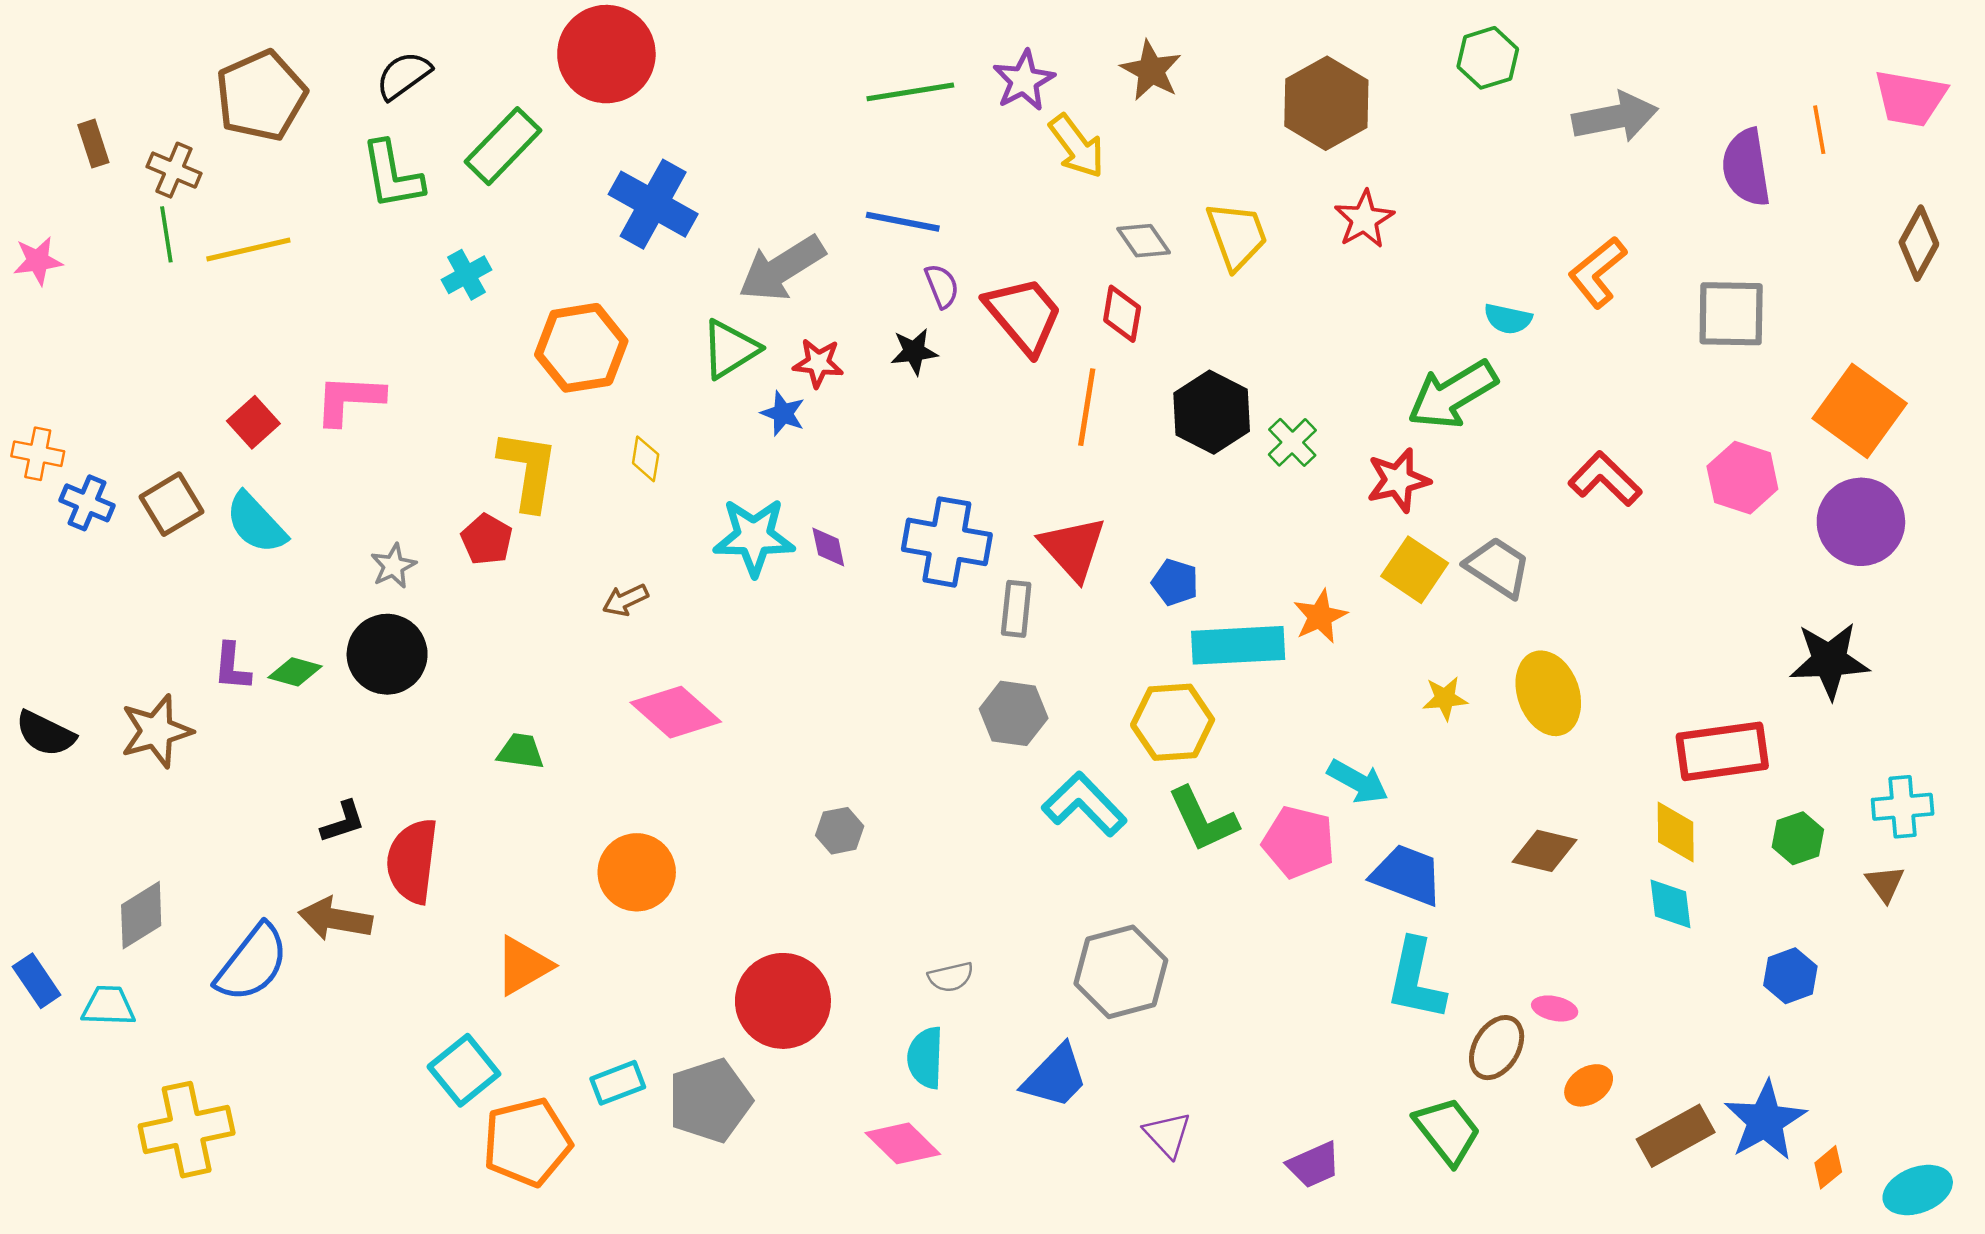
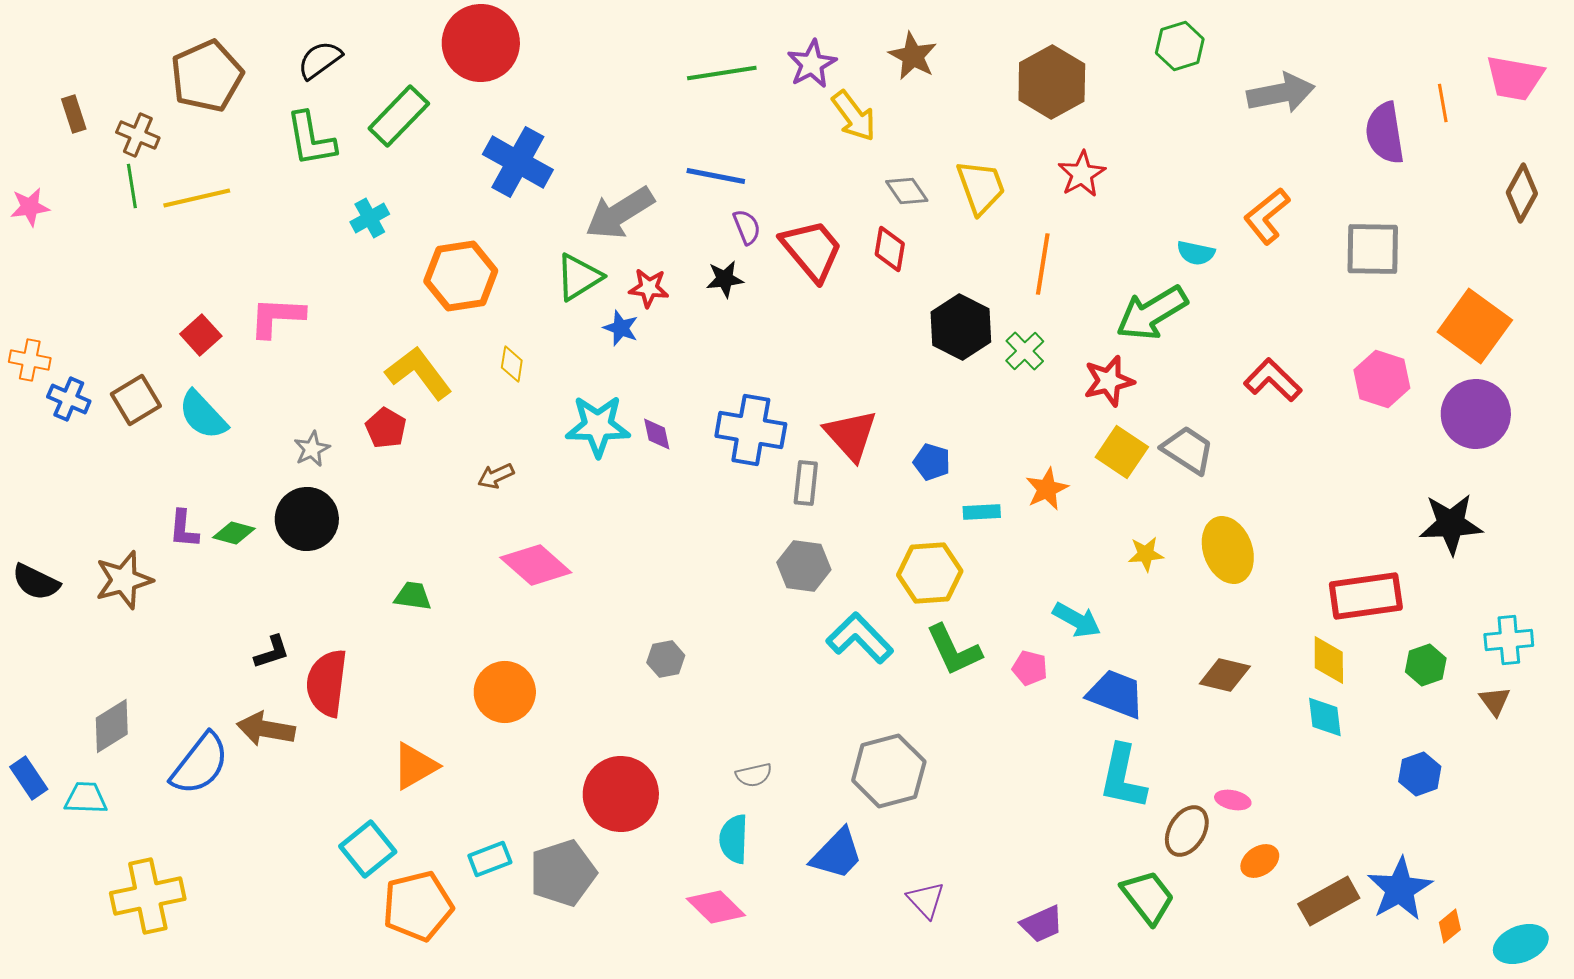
orange line: (1087, 407) -> (1043, 264), moved
yellow L-shape: (528, 470) -> (419, 373), turned -46
cyan rectangle: (1238, 645) -> (982, 512), size x0.5
pink pentagon: (1299, 842) -> (1030, 668), size x0.6

